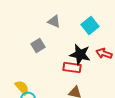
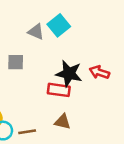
cyan square: (90, 26) -> (59, 25), moved
gray square: (38, 46) -> (16, 62), turned 32

